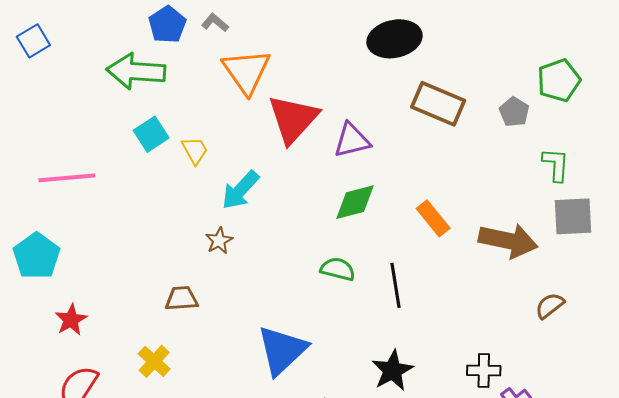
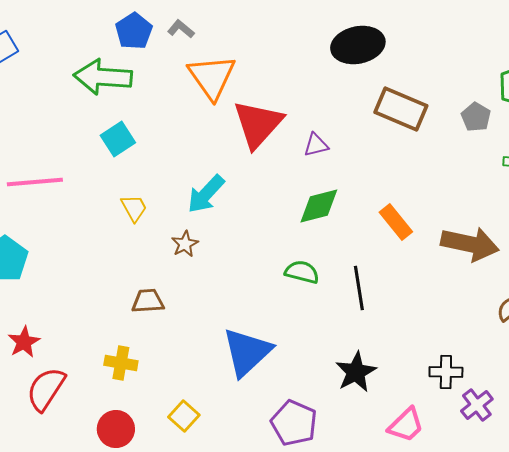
purple triangle: (352, 140) -> (316, 145), size x0.7
yellow trapezoid: (195, 150) -> (134, 208), moved
red star: (71, 320) -> (24, 342), moved
yellow cross: (154, 361) -> (121, 363), turned -32

